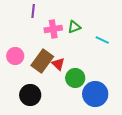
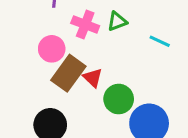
pink cross: (53, 29) -> (85, 24), turned 30
pink circle: (15, 56) -> (52, 49), moved

